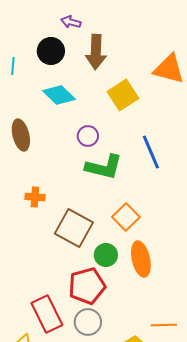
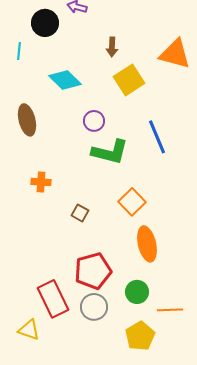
black circle: (51, 51) -> (45, 23), moved
brown arrow: (96, 52) -> (112, 47), moved, size x0.6
brown square: (74, 228) -> (80, 213), size x0.5
green circle: (106, 255) -> (137, 292), moved

